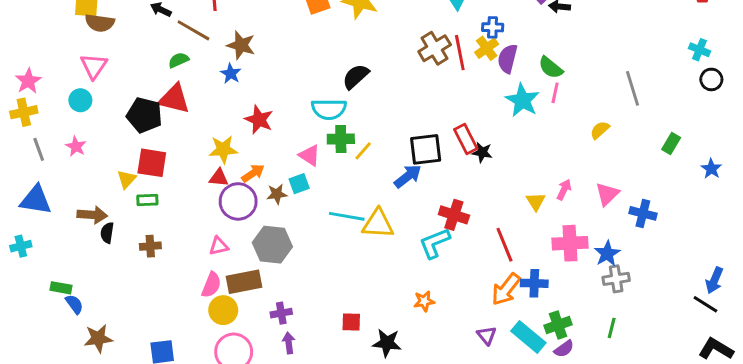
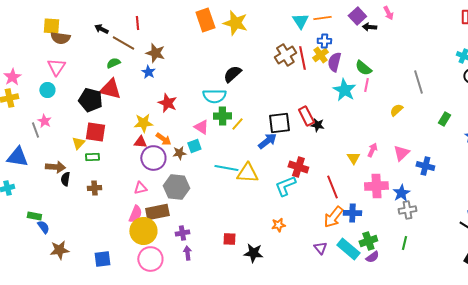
gray line: (39, 149) -> (35, 130), moved
orange arrow: (253, 173) -> (163, 139), turned 70
yellow circle: (223, 310) -> (143, 231), size x1.4

